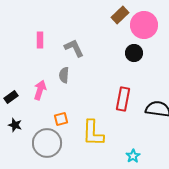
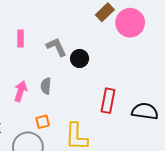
black circle: (134, 53) -> (80, 59), moved
gray semicircle: (64, 75) -> (46, 86), moved

